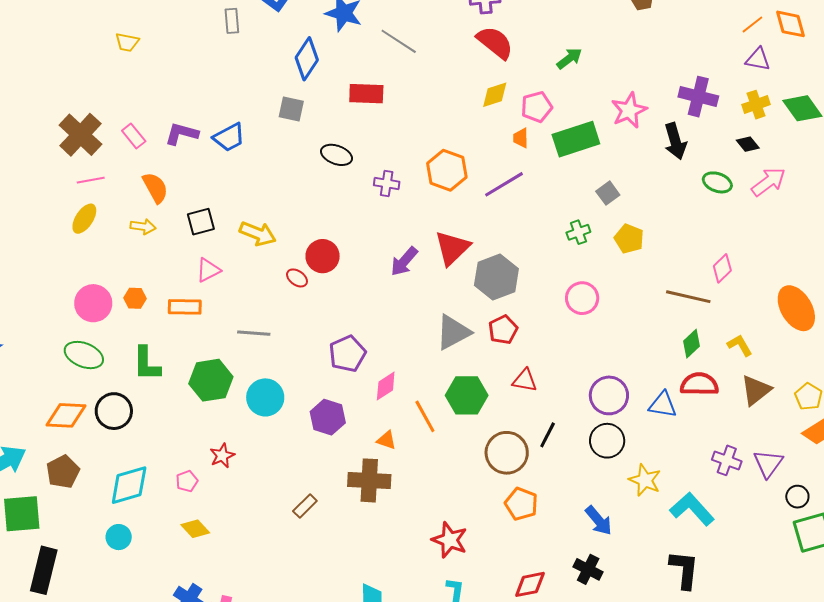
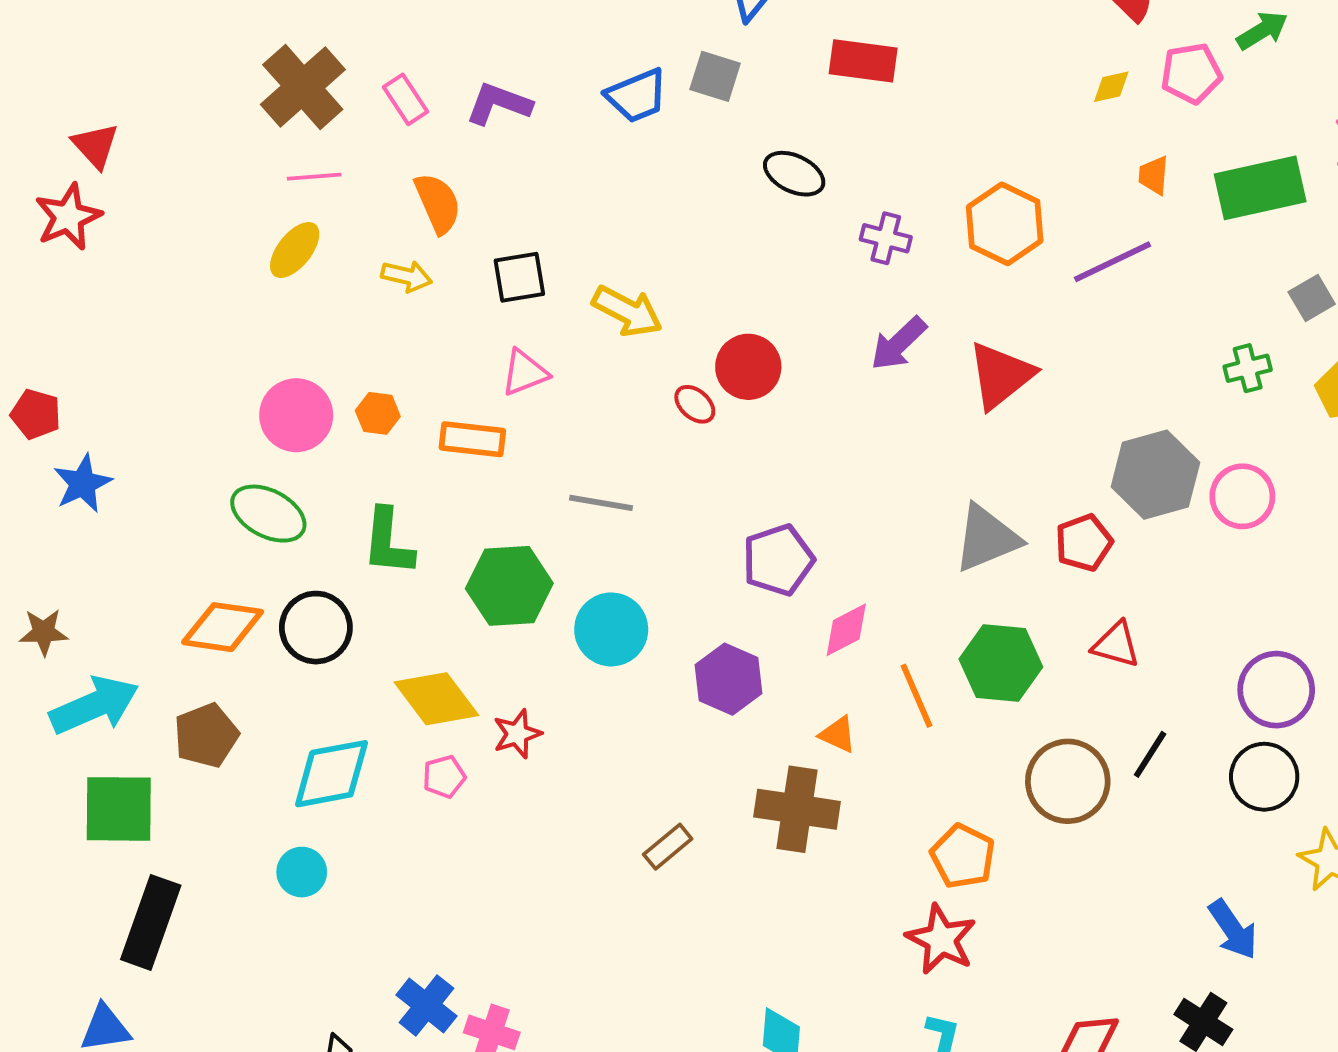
yellow diamond: (495, 95) -> (1111, 87), size x0.7
pink pentagon: (537, 107) -> (1191, 73), moved
blue trapezoid: (229, 137) -> (637, 96), moved
purple arrow: (404, 261) -> (899, 344), moved
gray hexagon: (496, 277) -> (1155, 475), moved
orange pentagon: (521, 504) -> (963, 856), moved
yellow diamond: (195, 529) -> (436, 699), moved, size x1.5

